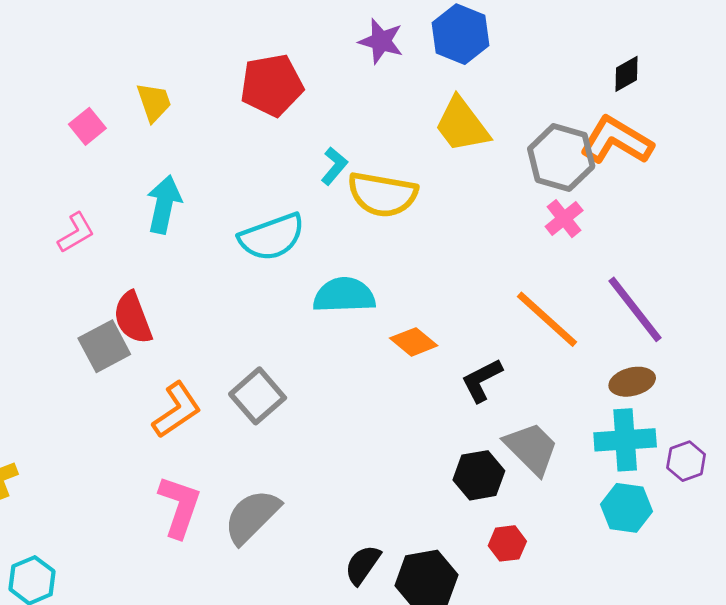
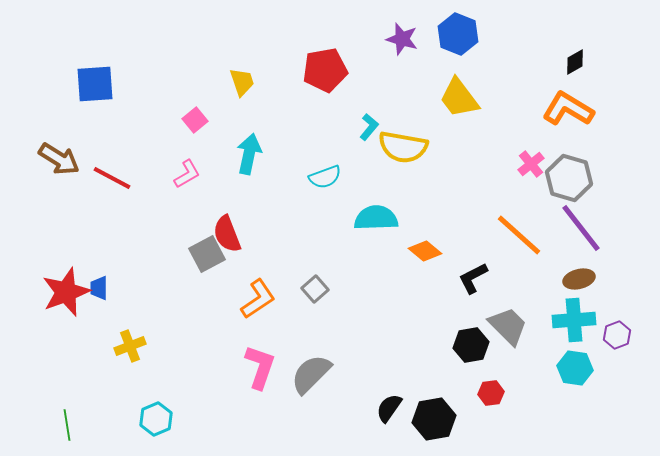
pink square: (87, 126) -> (195, 120), moved
gray hexagon: (561, 158) -> (569, 178), moved
cyan semicircle: (272, 237) -> (325, 177), size x0.7
gray square: (258, 396) -> (315, 289), size x0.7

